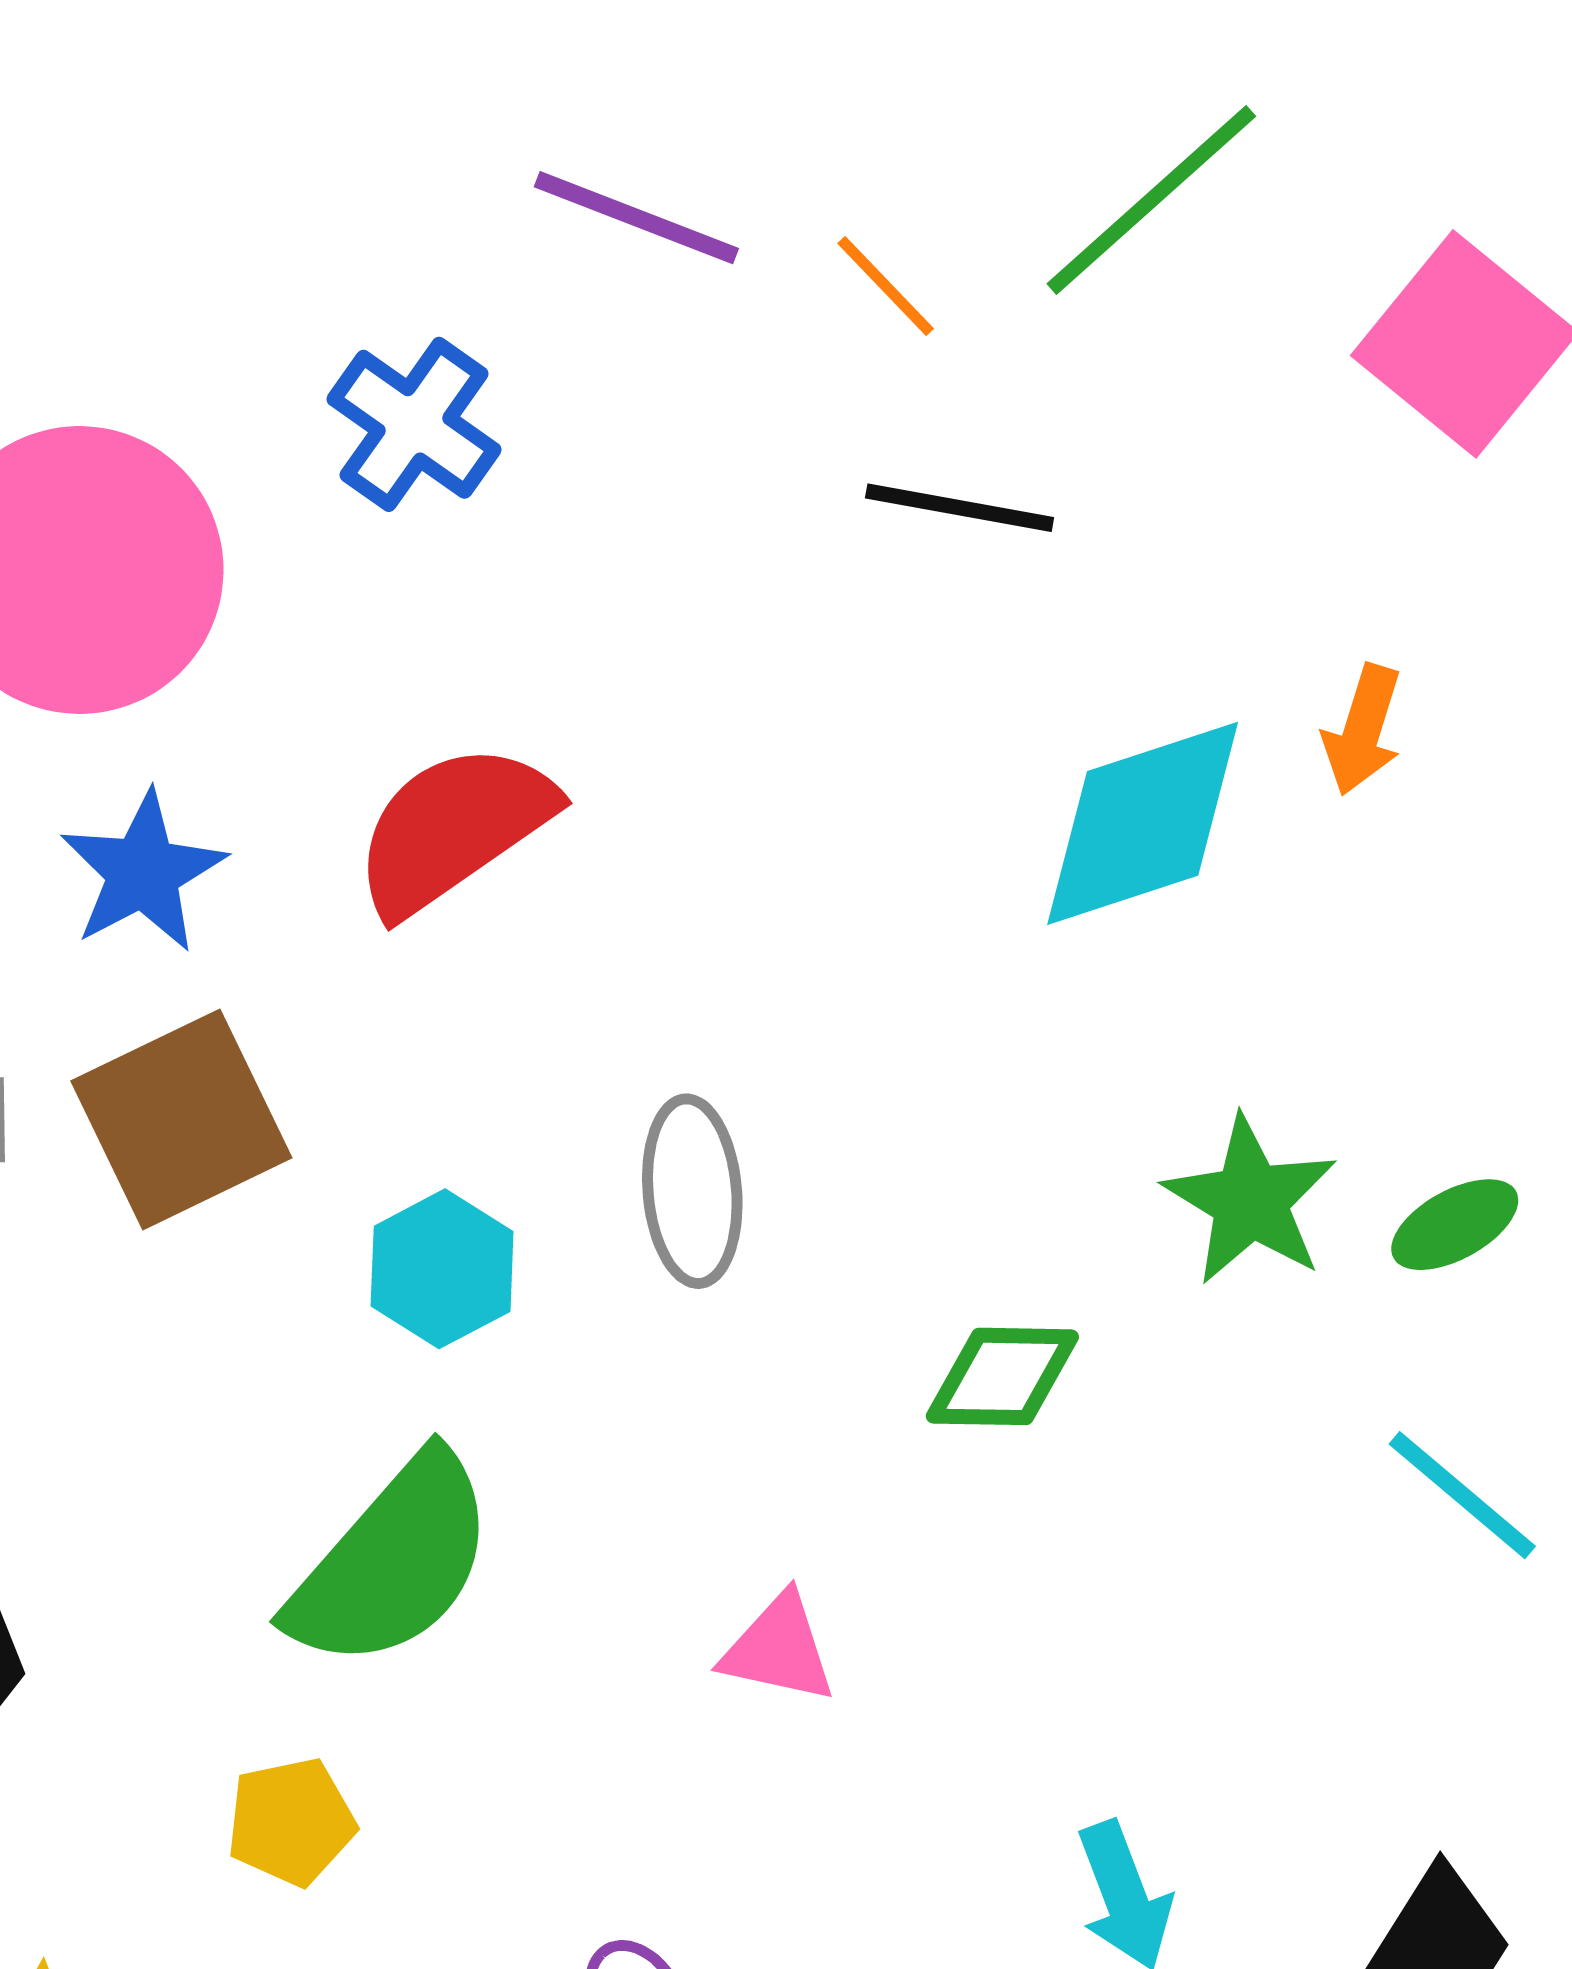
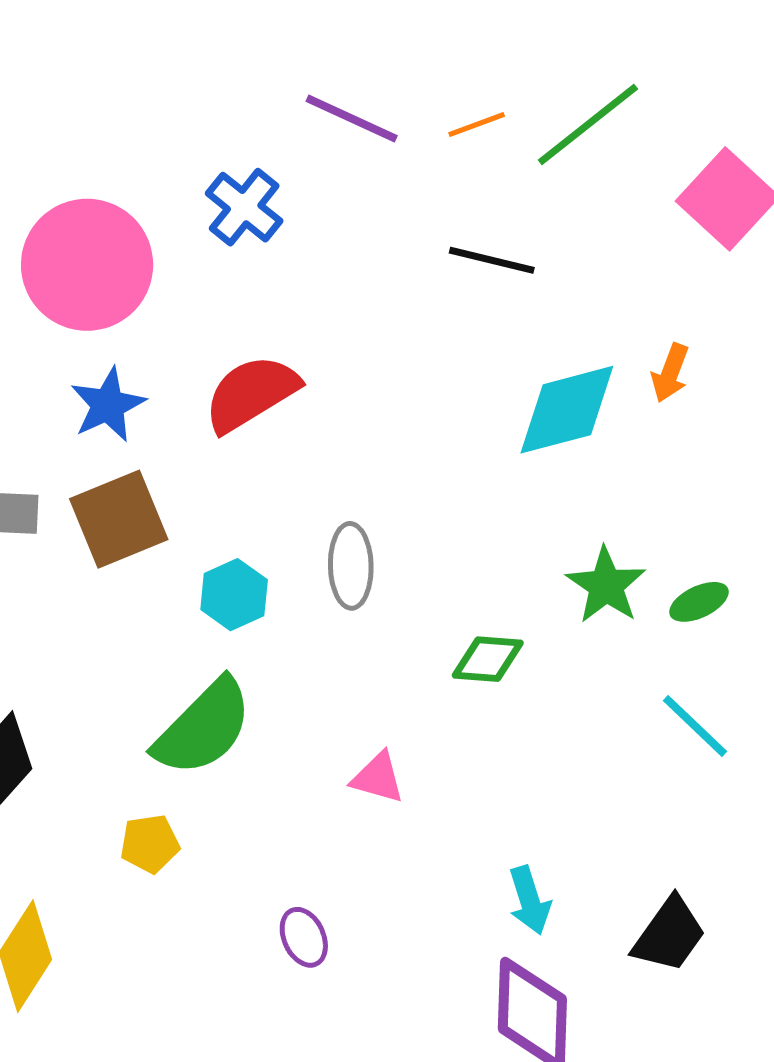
orange line: (886, 286) -> (477, 125), moved, turned -70

